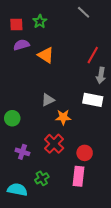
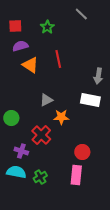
green star: (40, 21) -> (47, 27), moved
orange triangle: (46, 55) -> (30, 65), moved
red line: (93, 55) -> (58, 59), moved, turned -42
red cross: (54, 144) -> (41, 135), moved
cyan semicircle: (17, 190) -> (16, 172), moved

